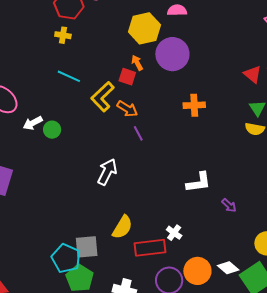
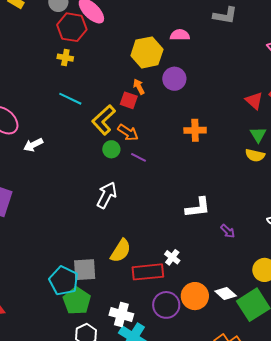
purple circle: (172, 54) -> (174, 79), size x0.7
green circle: (52, 130) -> (111, 149), moved
purple line: (138, 133) -> (139, 157), turned -35

